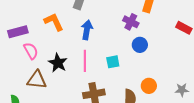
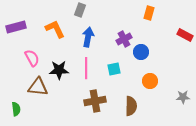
purple cross: (131, 22) -> (124, 39), moved, turned 35
purple rectangle: (18, 32) -> (16, 27), moved
black star: (58, 63) -> (59, 70), turned -30
orange circle: (149, 86) -> (150, 81), moved

